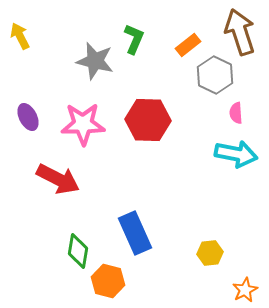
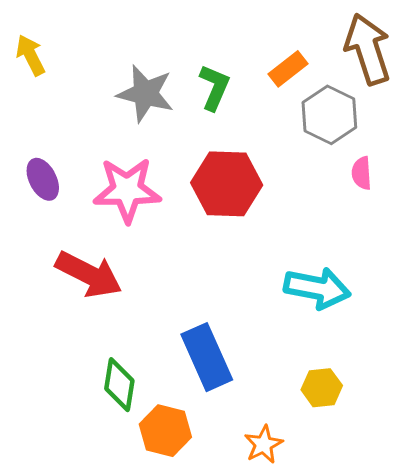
green L-shape: (134, 39) -> (214, 87), moved
cyan arrow: (236, 154) -> (317, 288), moved
orange star: (245, 290) -> (263, 444), moved

